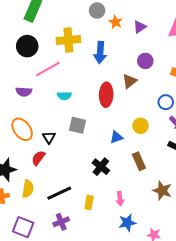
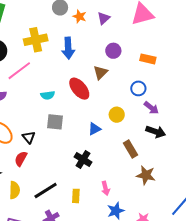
red ellipse: (106, 95) -> (79, 89), turned -35
cyan semicircle: (64, 96) -> (48, 95), moved
brown rectangle: (139, 161) -> (131, 149), moved

